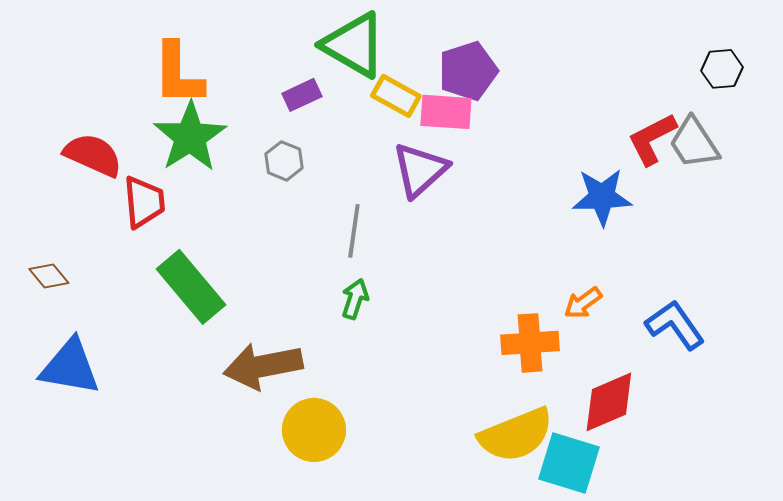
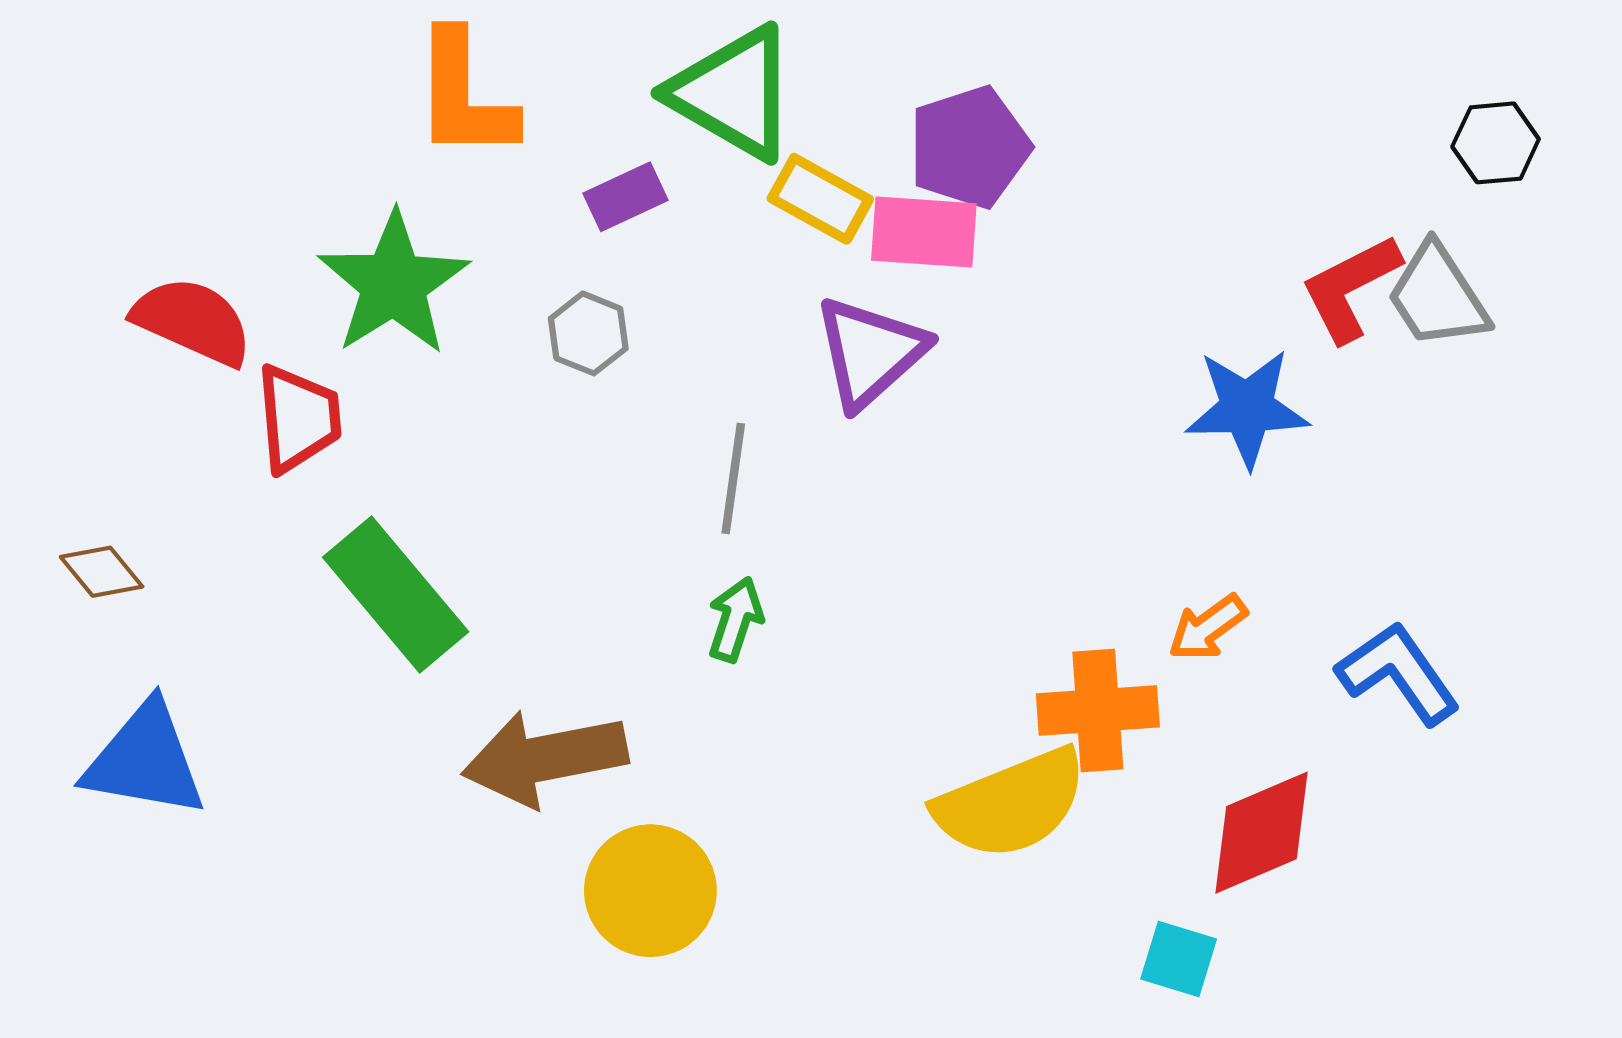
orange L-shape: (178, 74) -> (464, 95), moved
yellow semicircle: (516, 435) -> (1011, 804), moved
cyan square: (569, 463) -> (1179, 959), size x0.6

